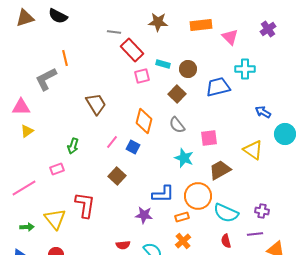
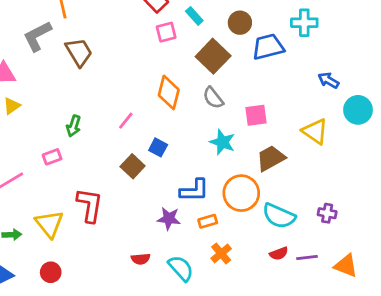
cyan rectangle: (163, 64) -> (194, 16), turned 32
brown circle: (188, 69) -> (240, 23), moved
brown square: (177, 94) -> (213, 56), size x1.4
brown trapezoid: (96, 104) -> (79, 52), moved
blue square: (133, 147) -> (158, 147), moved
orange rectangle: (182, 217) -> (208, 221), moved
purple line: (255, 234) -> (307, 257), moved
red semicircle: (226, 241) -> (279, 253), turned -96

